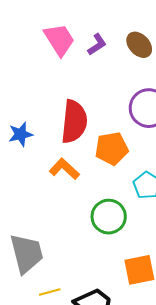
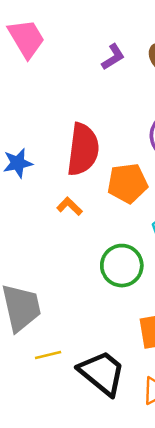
pink trapezoid: (59, 40) -> (26, 38), moved
orange L-shape: (64, 169) -> (70, 206), size x0.7

